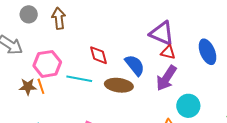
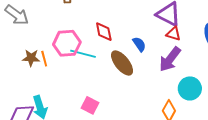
pink hexagon: (47, 64) -> (67, 43), moved
blue semicircle: (135, 65) -> (139, 44), size x0.7
brown ellipse: (119, 85) -> (122, 63), turned 40

